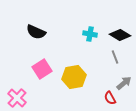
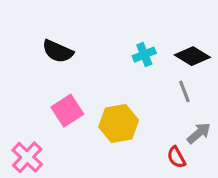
cyan cross: (90, 34) -> (144, 55), turned -32

